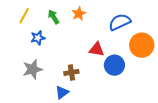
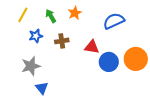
orange circle: (142, 45) -> (136, 59), moved
brown cross: (71, 72) -> (62, 41), moved
blue triangle: (62, 92) -> (42, 88), moved, turned -32

